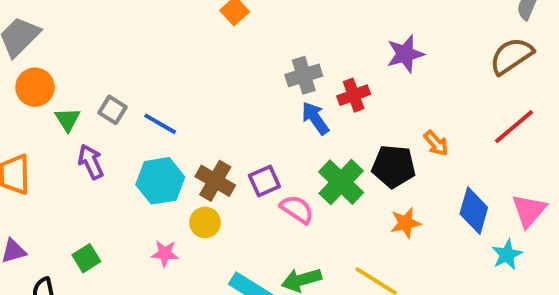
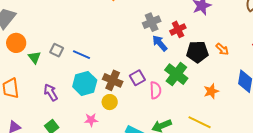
purple arrow: (91, 162) -> (51, 92), moved
black pentagon: (394, 166) -> (197, 52), moved
pink semicircle: (297, 209) -> (155, 90), turned 60

